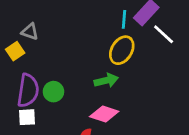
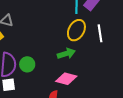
white line: (164, 34) -> (100, 33), moved, turned 42

